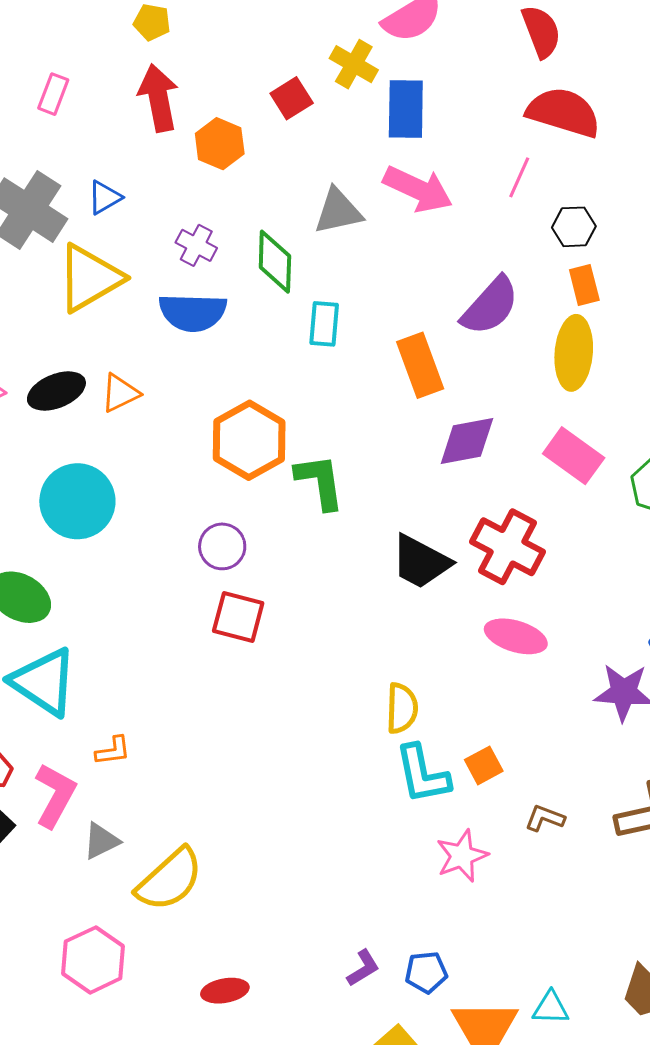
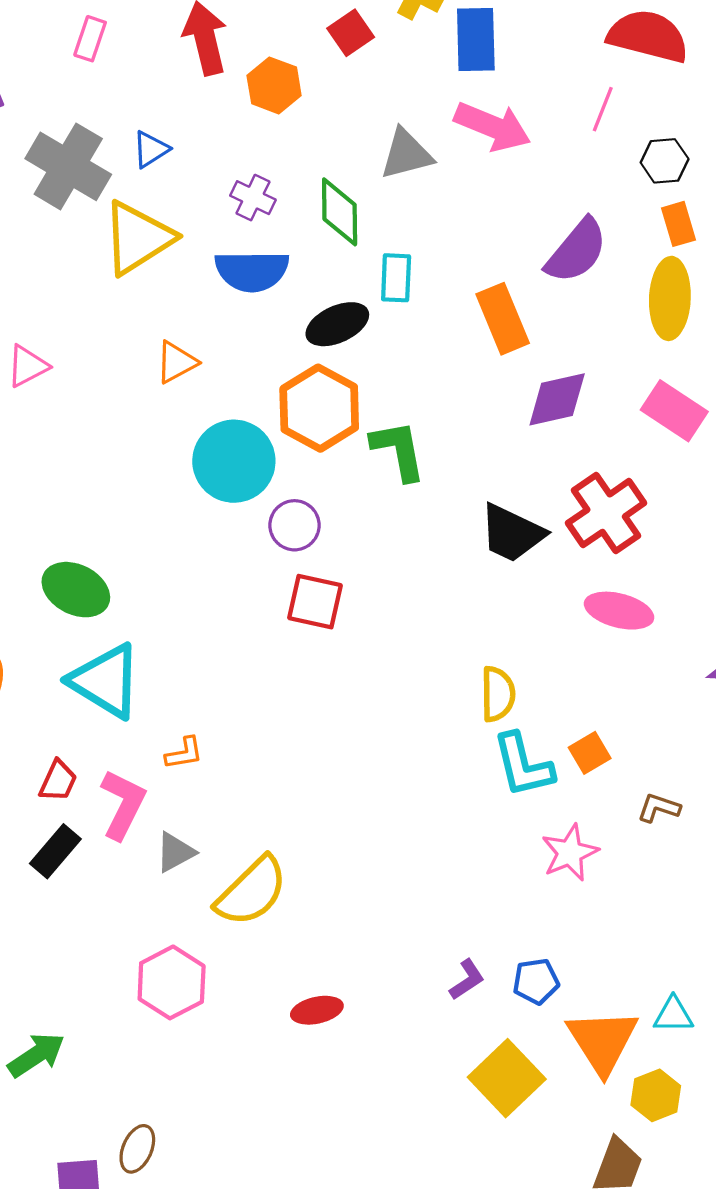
black ellipse: (56, 391) -> (337, 324), moved
cyan circle: (77, 501) -> (234, 461), moved
red cross: (507, 547) -> (606, 513), turned 30

